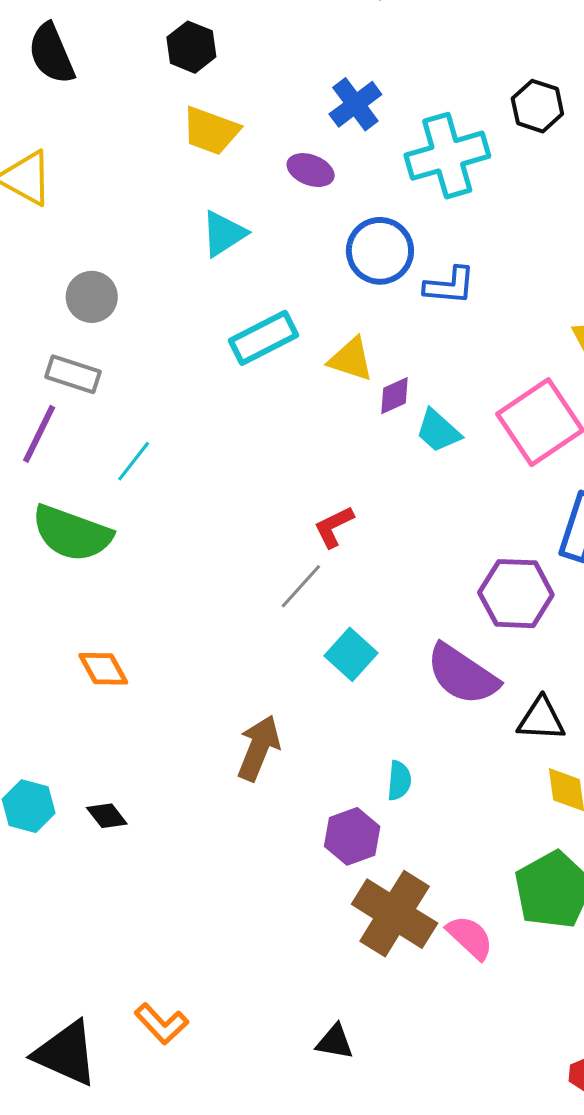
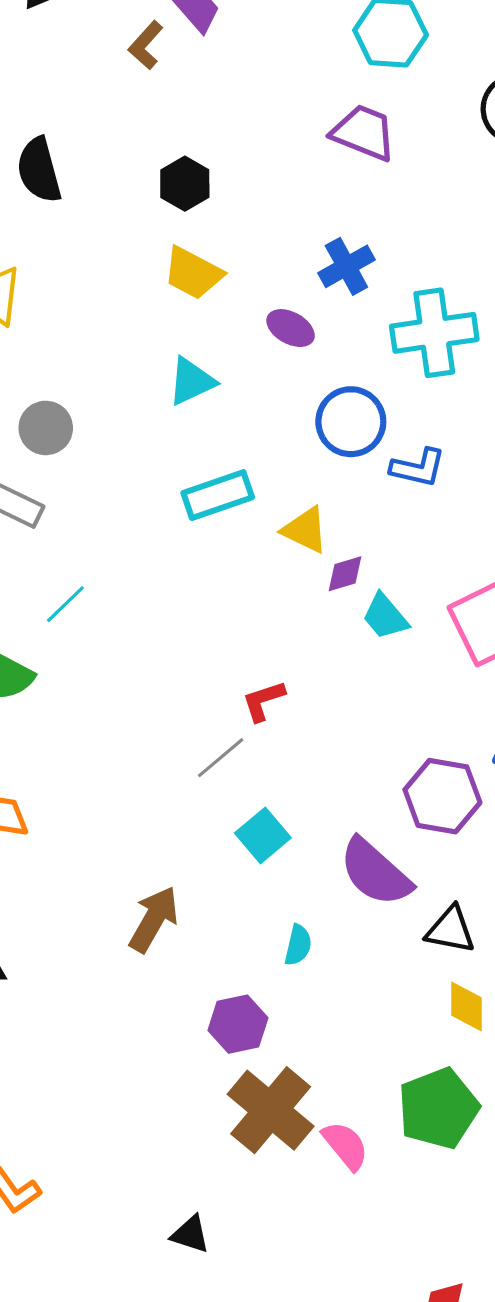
cyan semicircle: (399, 781) -> (298, 945), moved

